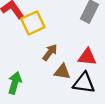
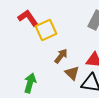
brown triangle: (62, 72) -> (72, 73), turned 35

